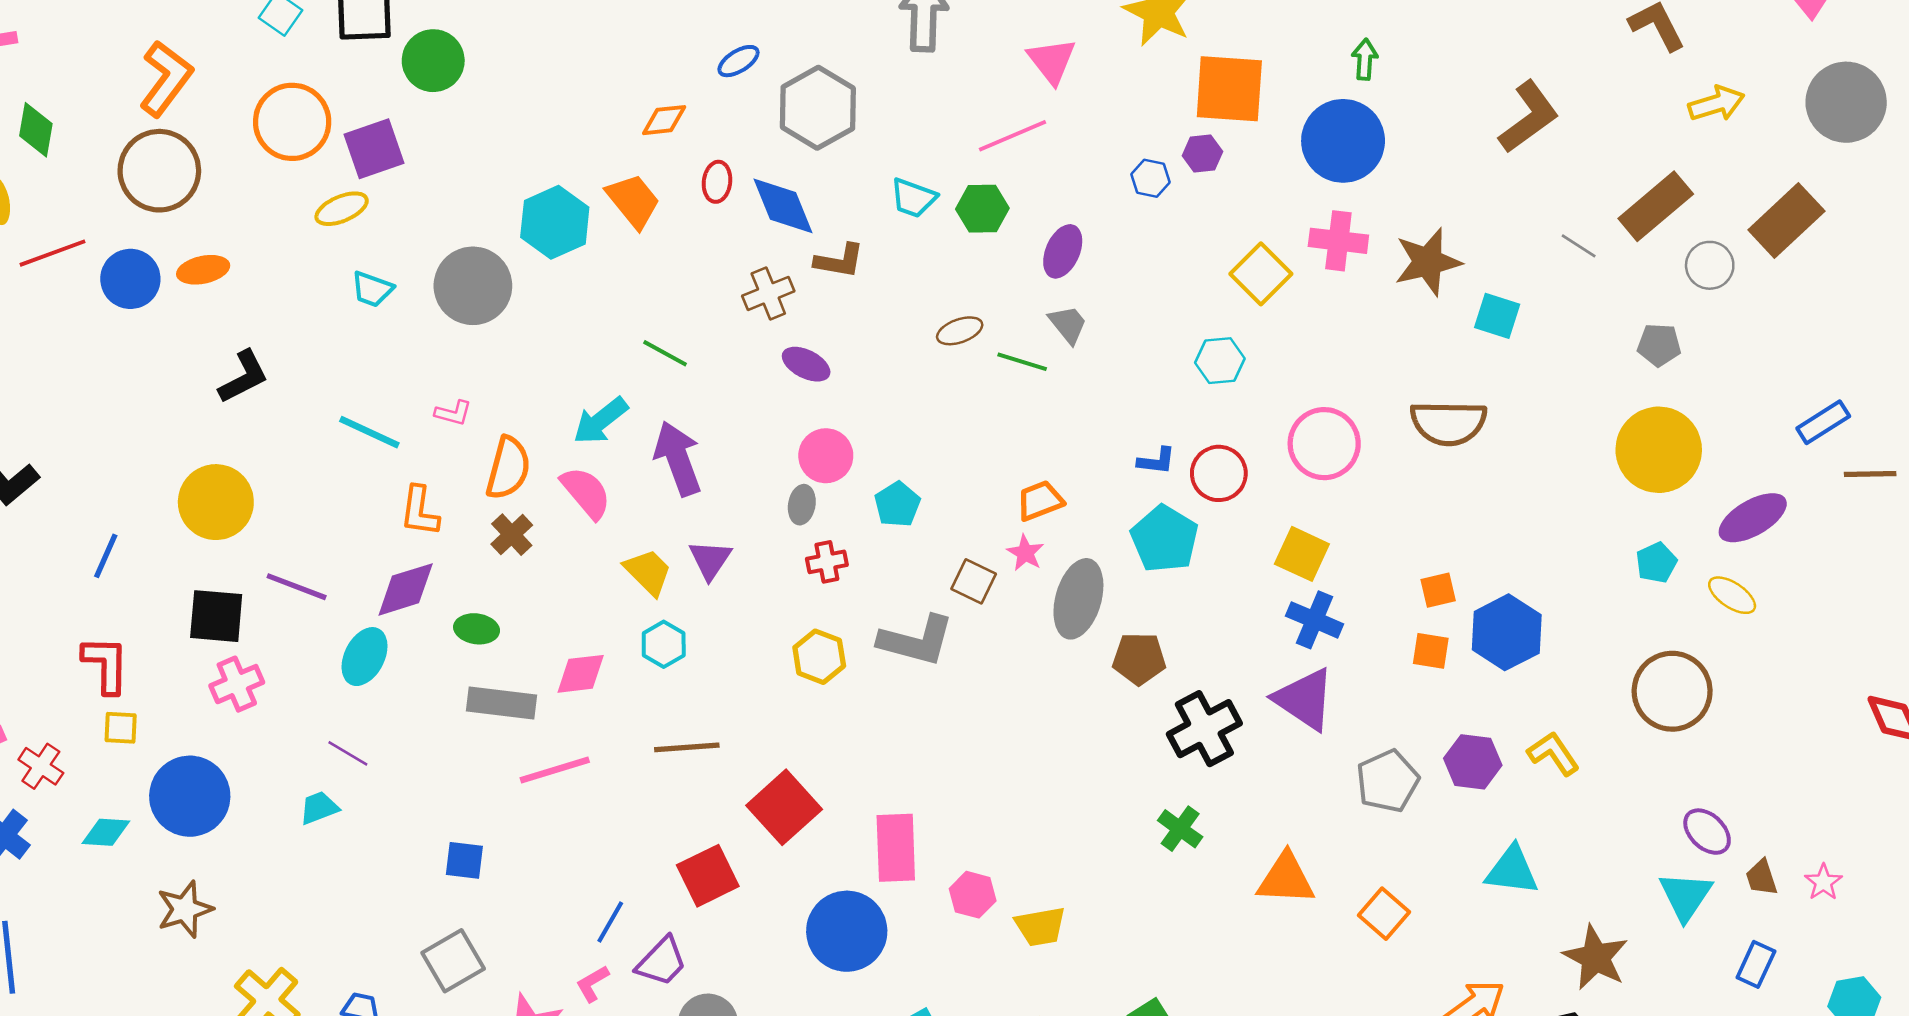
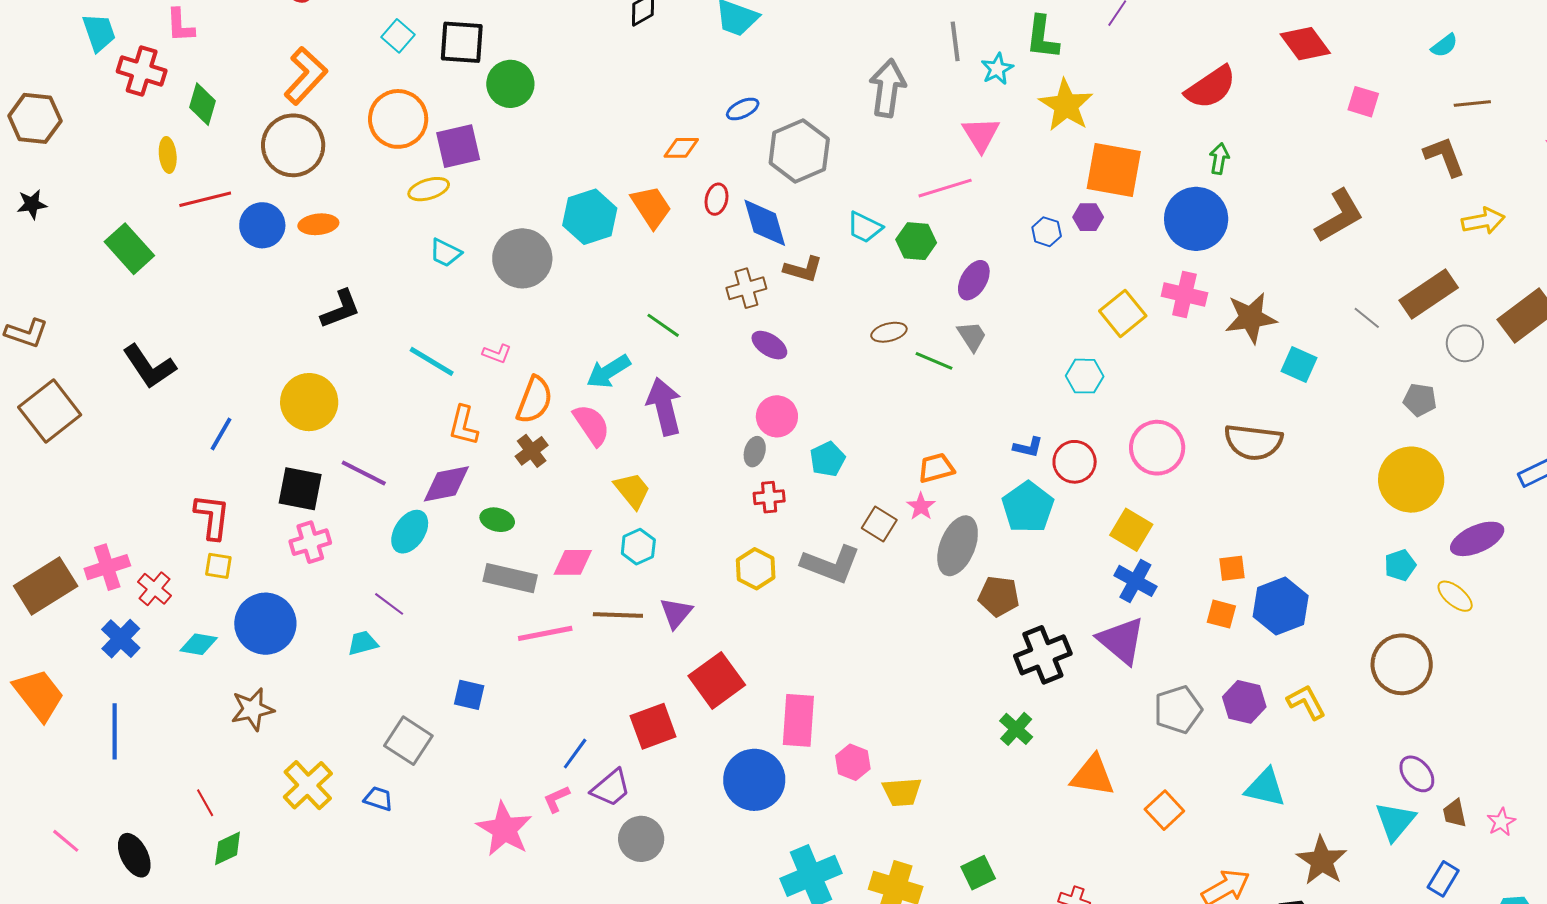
purple triangle: (710, 560) -> (676, 613), moved
brown line: (687, 747) -> (618, 615), moved
gray square: (453, 961) -> (408, 741), moved, turned -33

